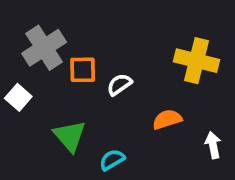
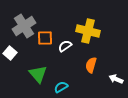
yellow cross: (196, 61) -> (88, 31), moved
orange semicircle: (167, 119) -> (91, 65), turned -56
white arrow: (213, 145) -> (116, 79), turned -56

